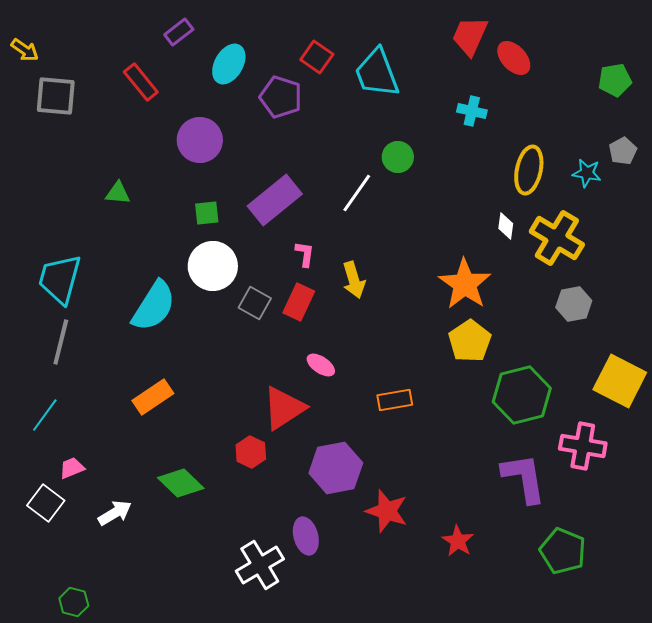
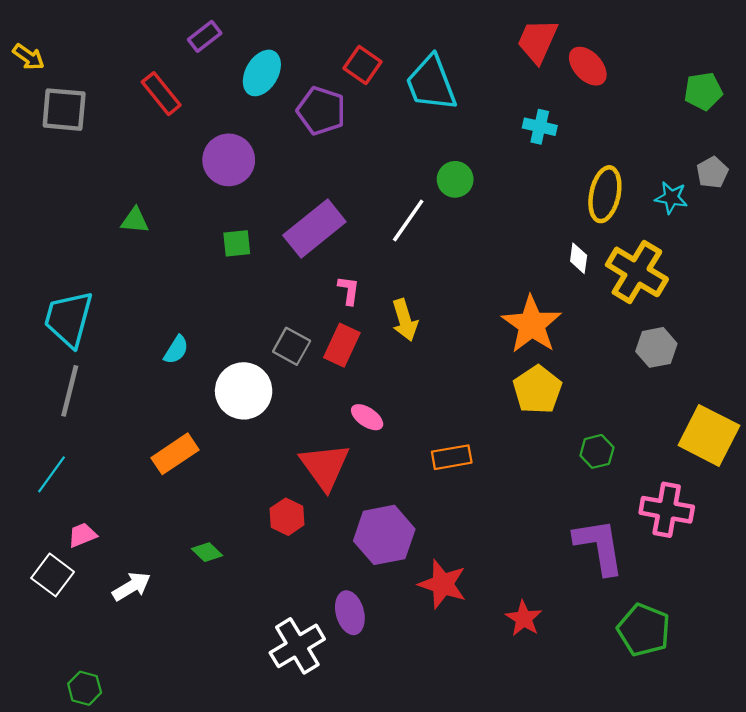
white circle: (213, 266) -> (244, 391), moved
cyan semicircle: (154, 306) -> (176, 350), size x0.5
green hexagon: (522, 395) -> (597, 451), size x0.5
red triangle: (284, 408) -> (325, 466), turned -33
green diamond: (181, 483) -> (207, 552), size x0.6

